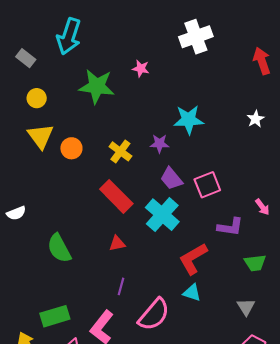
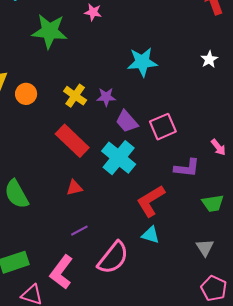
purple star: (159, 144) -> (106, 97), moved
purple line: (121, 286) -> (79, 231), turned 48

